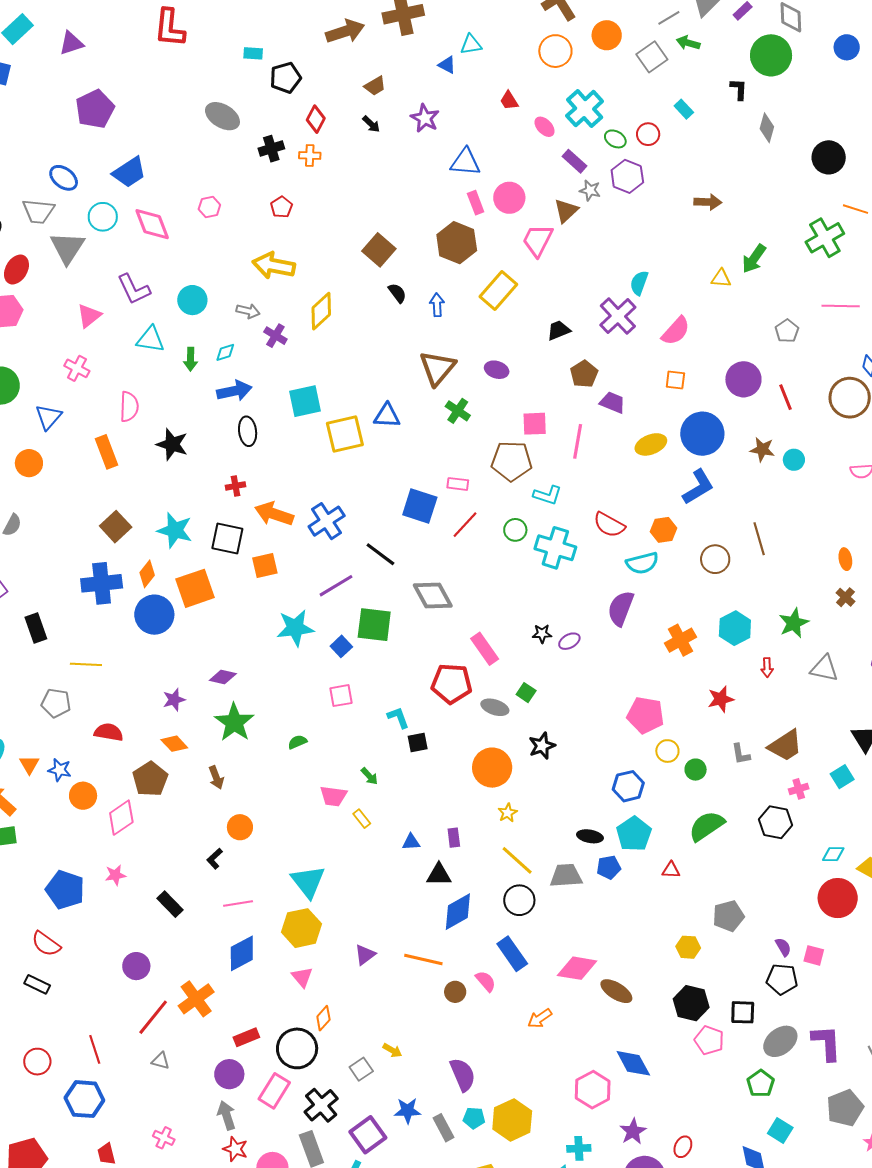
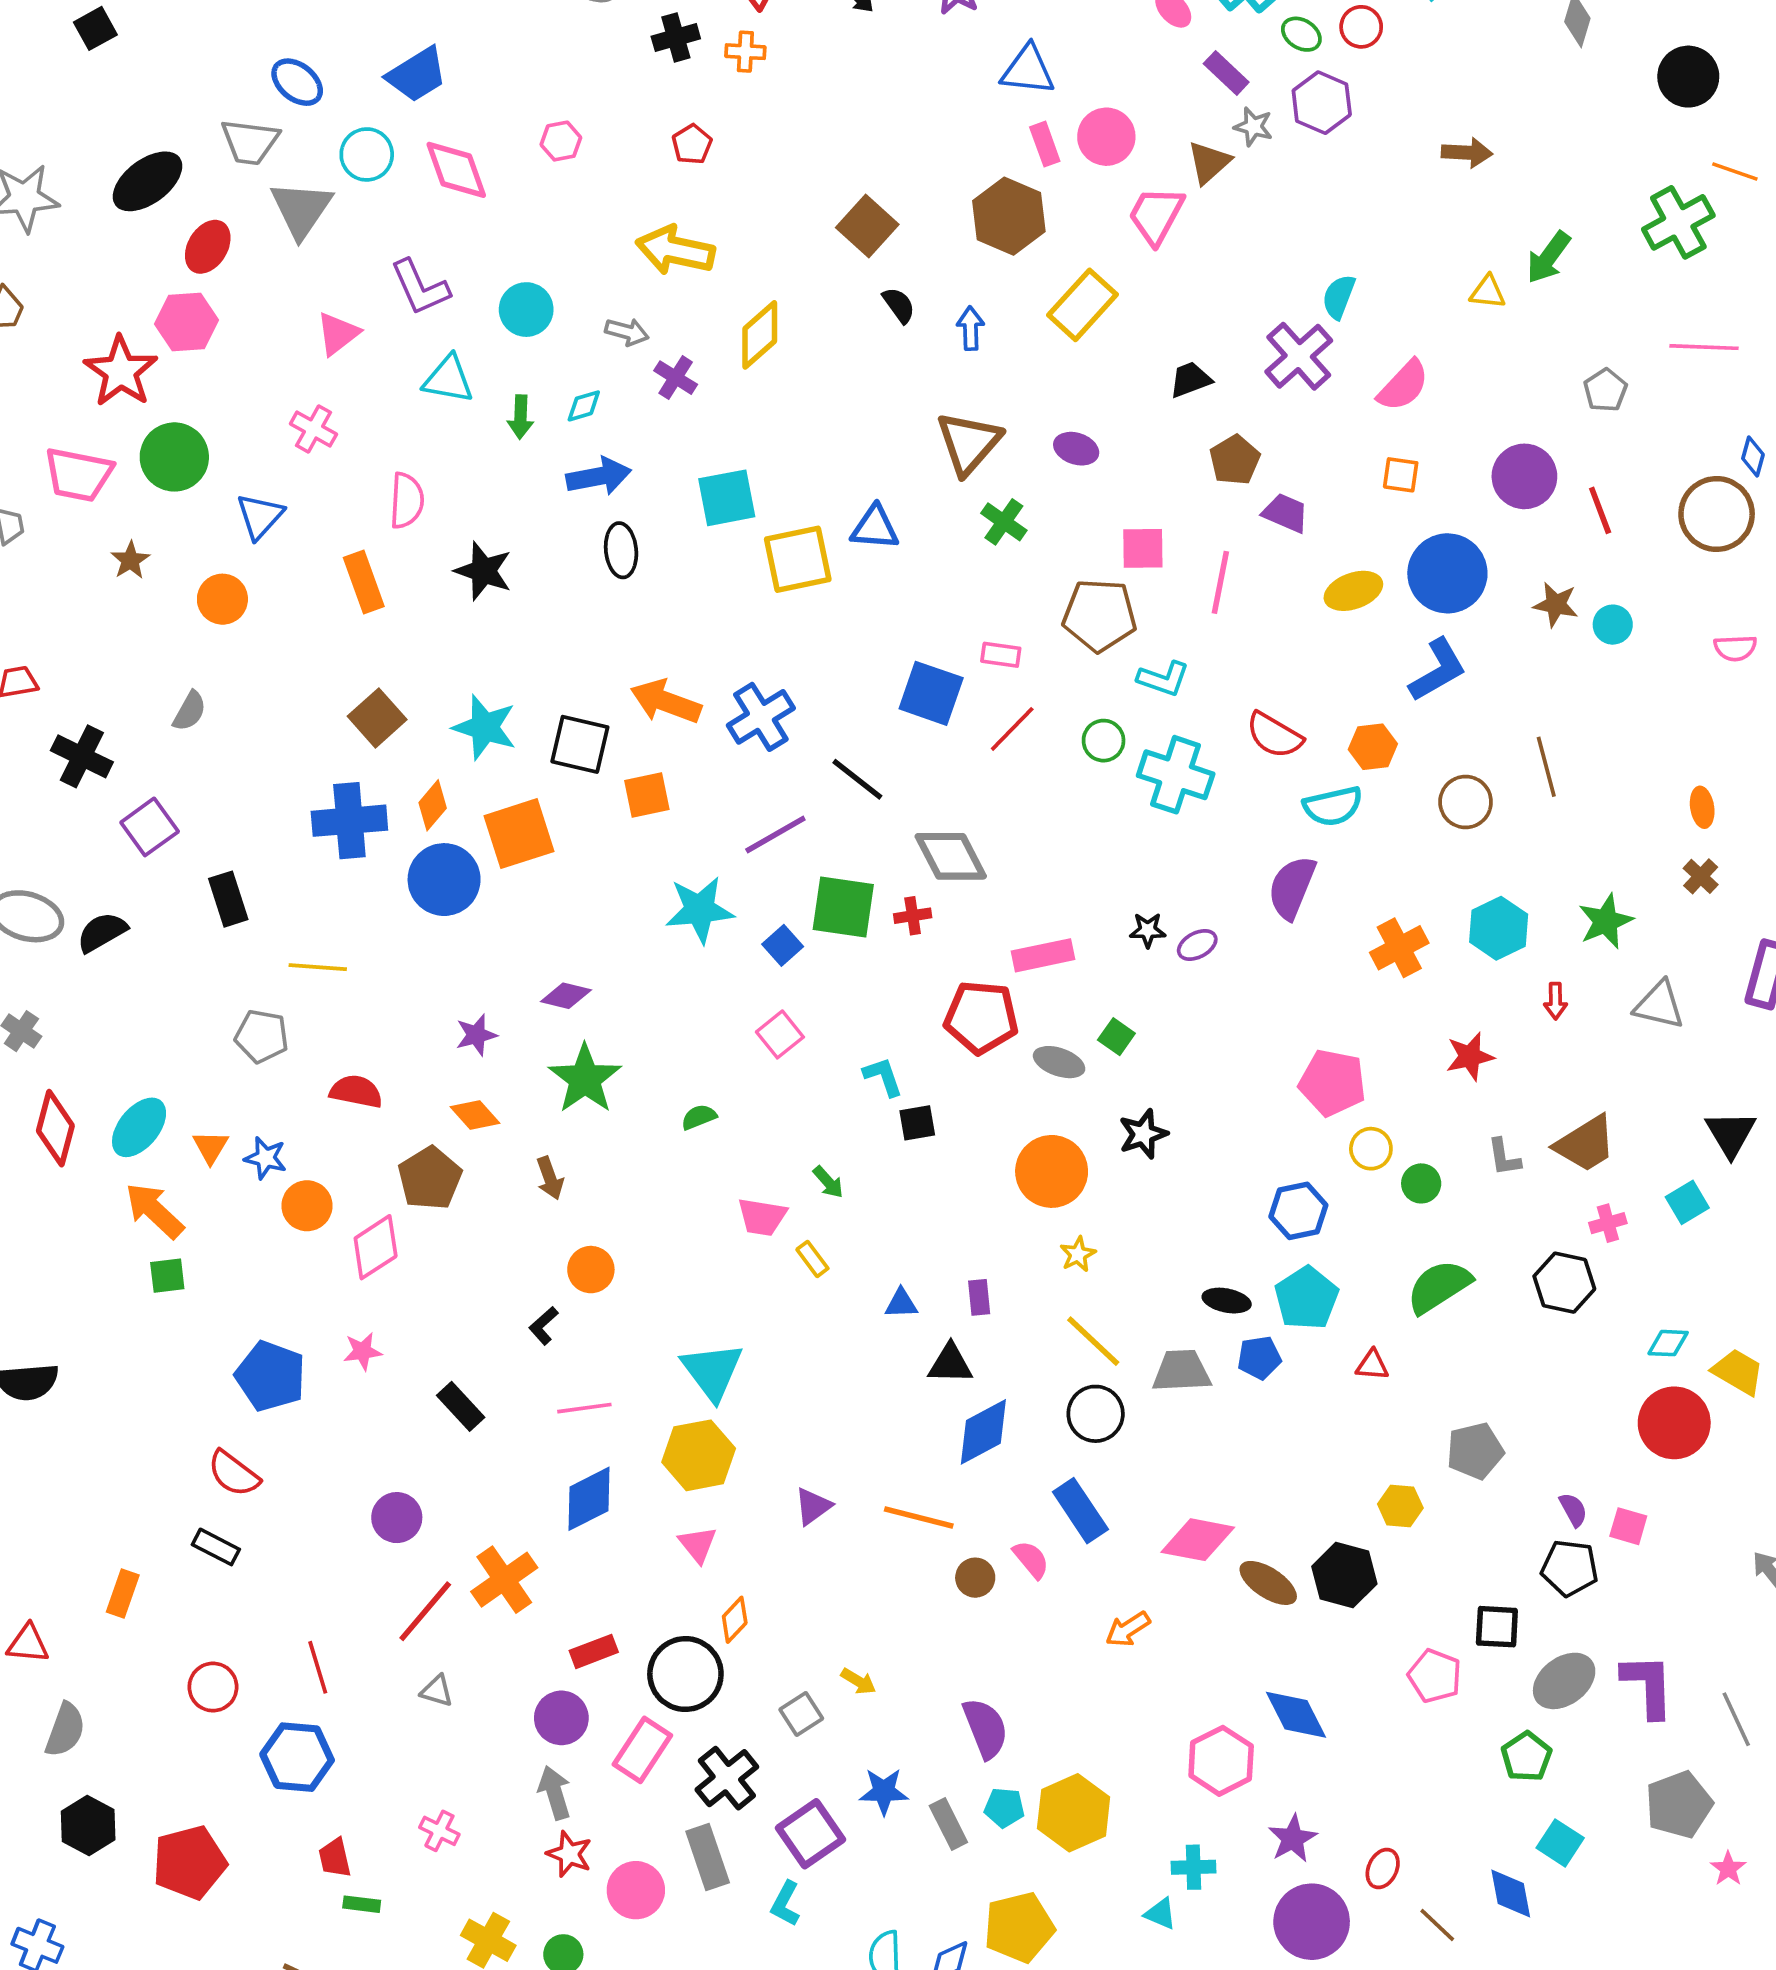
red cross: (236, 486) -> (913, 916), moved
pink rectangle: (485, 649) -> (1043, 955), turned -68
pink square: (341, 696) -> (780, 1034), turned -30
black hexagon: (691, 1003) -> (1344, 1575), moved

